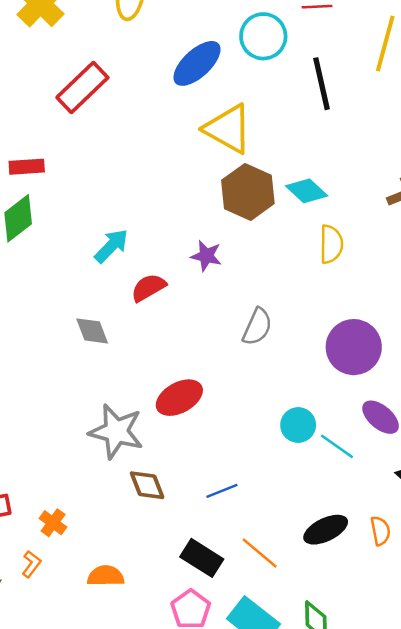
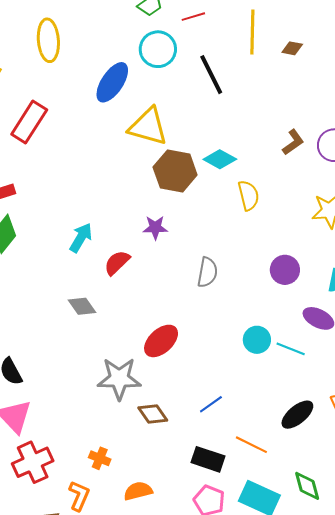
purple circle: (354, 347) -> (285, 270), size x0.7
orange cross: (53, 523) -> (100, 458), moved
orange L-shape: (31, 564) -> (79, 496), size x1.4

